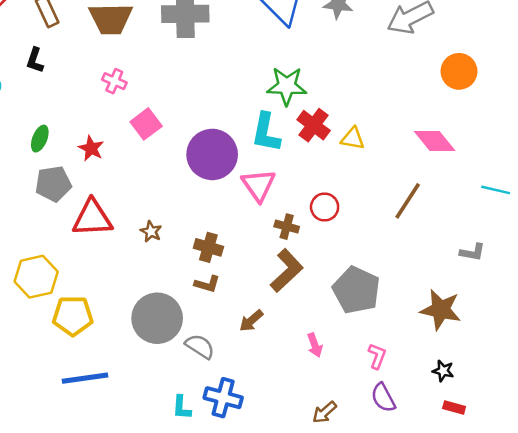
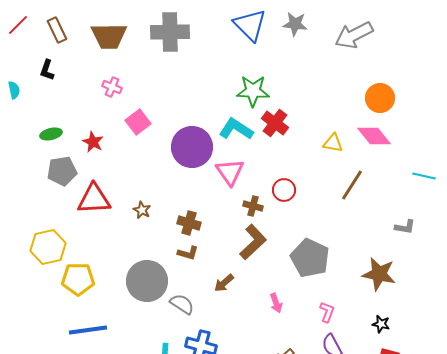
orange circle: (459, 71) -> (380, 98), moved
cyan L-shape: (266, 132) -> (236, 129), turned 112
green ellipse: (40, 139) -> (51, 134), turned 55
yellow triangle: (353, 139) -> (333, 143), moved

